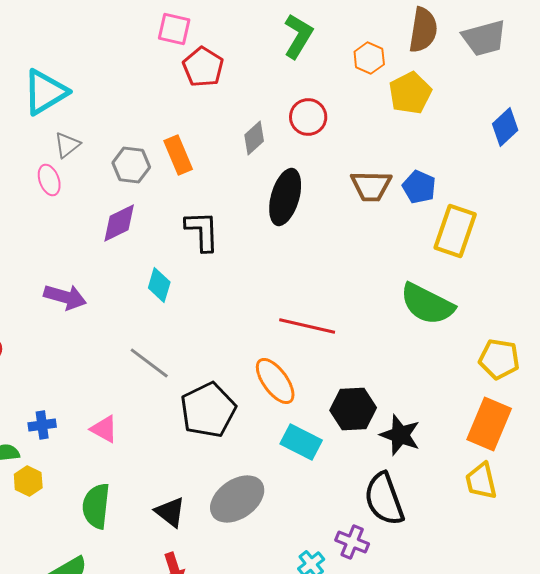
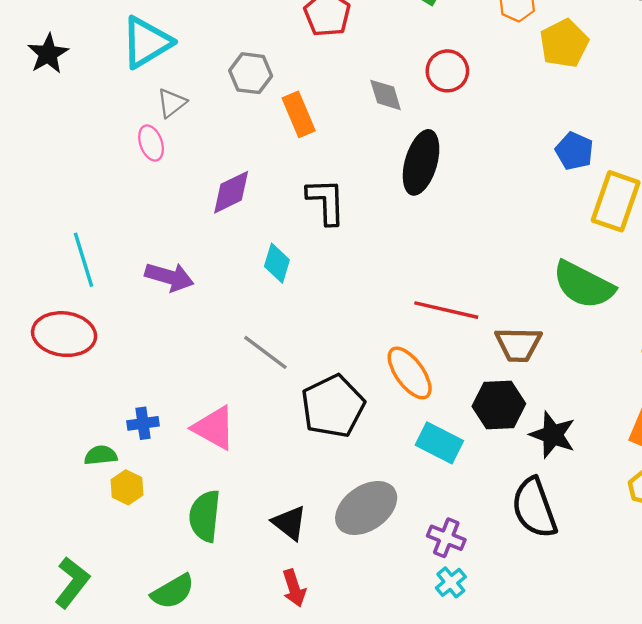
gray diamond: (254, 138) -> (386, 95), turned -64
gray hexagon: (131, 165) -> (251, 73), moved
brown trapezoid: (371, 186) -> (518, 344), moved
pink triangle: (104, 429) -> (214, 428), size x1.4
purple cross: (352, 542) -> (446, 538), moved

